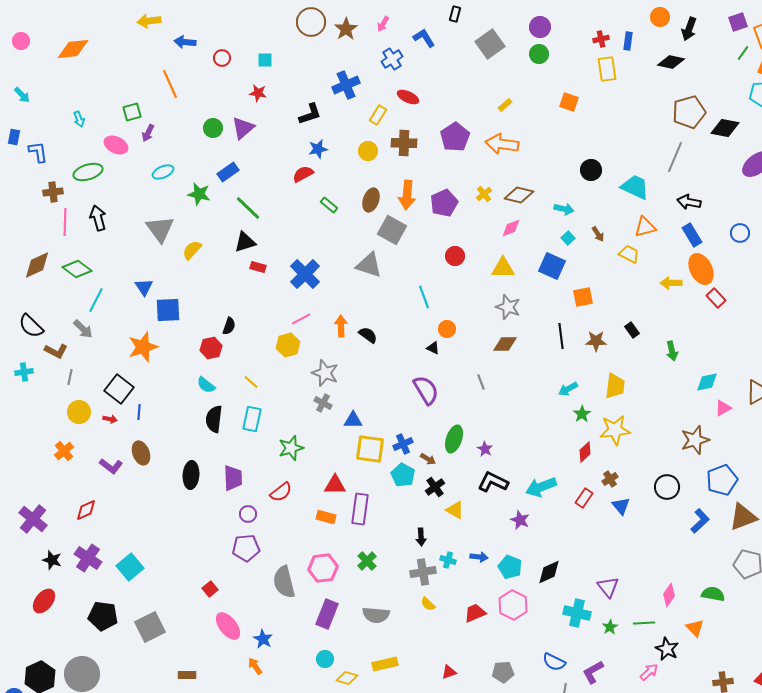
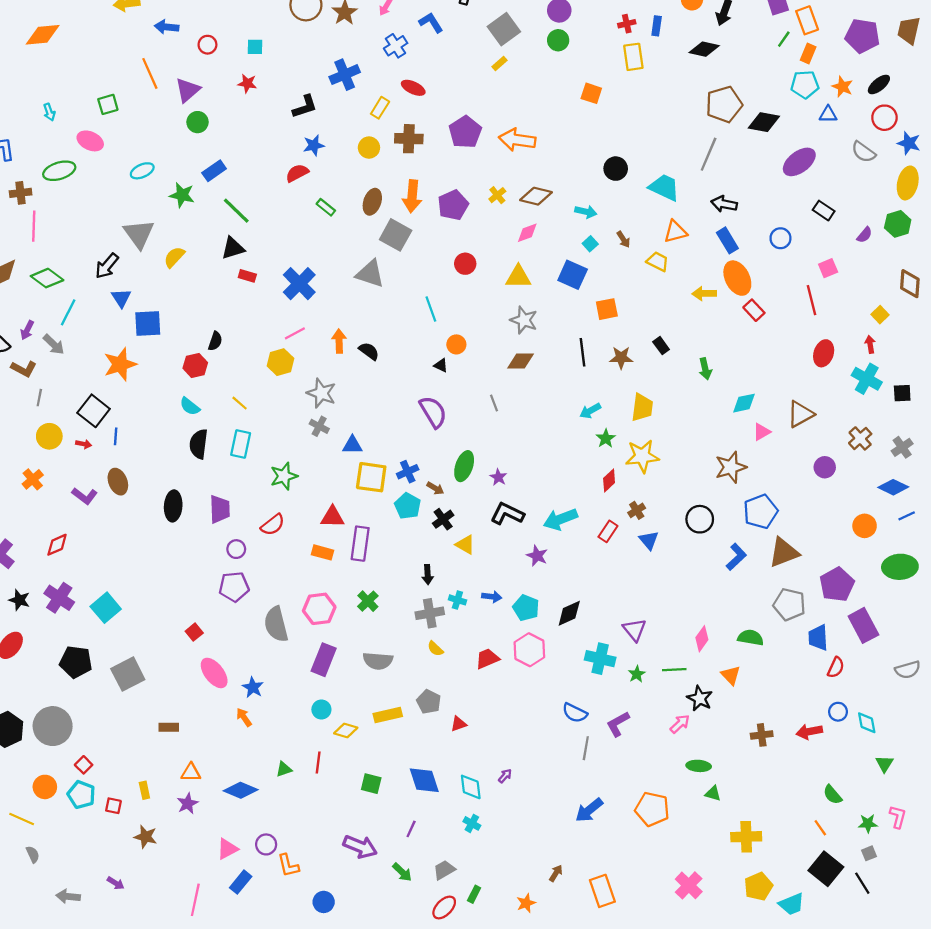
yellow rectangle: (505, 105) -> (500, 63), moved
purple triangle: (243, 128) -> (188, 90), moved
purple arrow: (148, 133) -> (27, 330), moved
black arrow: (98, 218) -> (107, 266), moved, turned -125
gray pentagon: (503, 672) -> (429, 702), moved, turned 30

